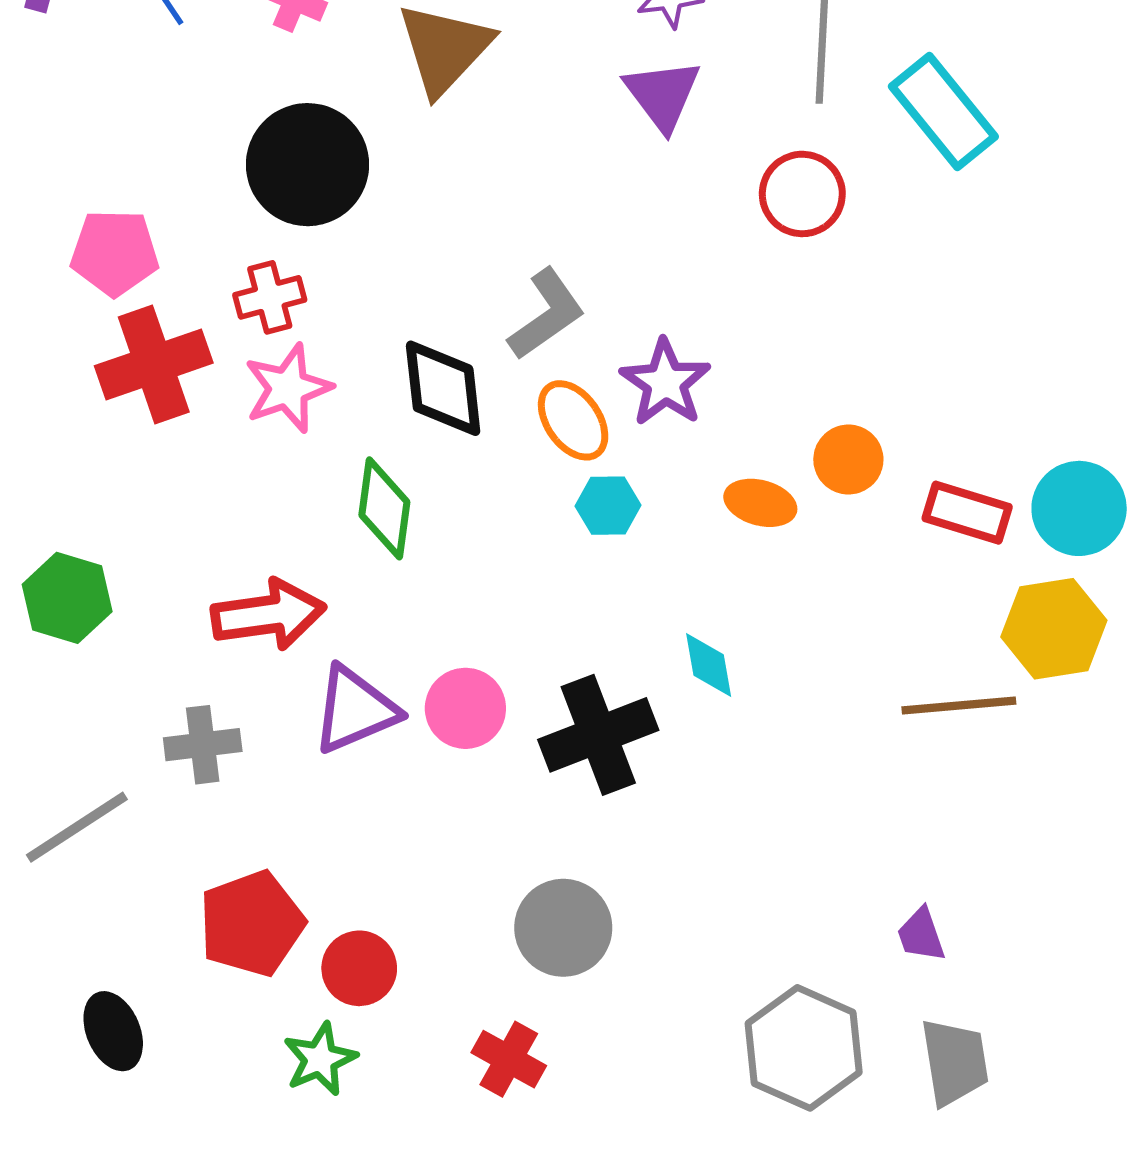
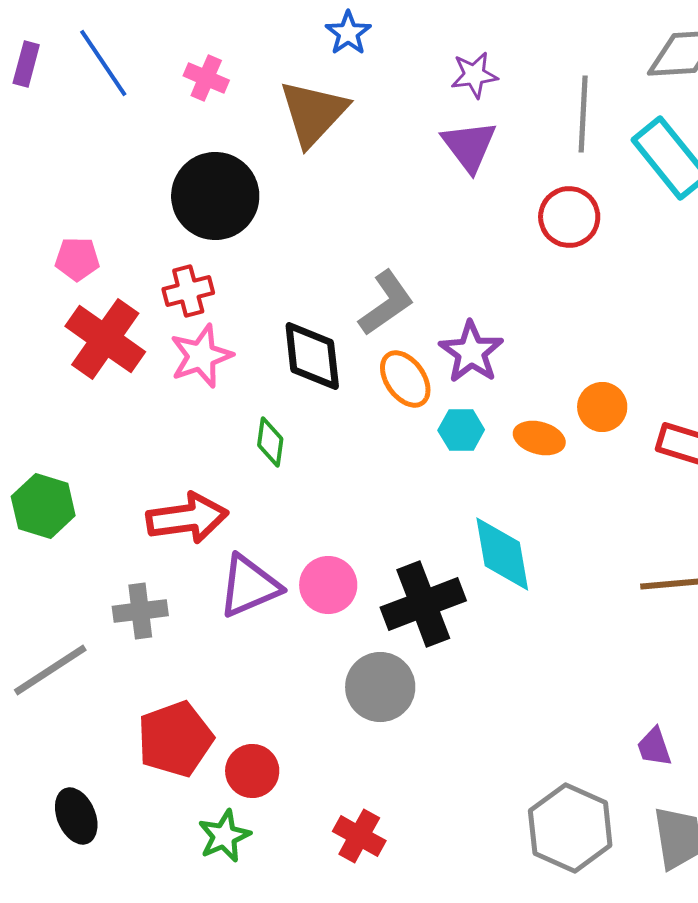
pink pentagon: (115, 253) -> (77, 259), size x0.7
red cross: (154, 364) -> (105, 339), turned -36
cyan hexagon: (608, 506) -> (461, 430), moved
green diamond: (384, 508) -> (270, 442), size x0.7
cyan diamond: (709, 665) -> (502, 554), size x1.6
gray circle: (563, 928) -> (380, 687), moved

